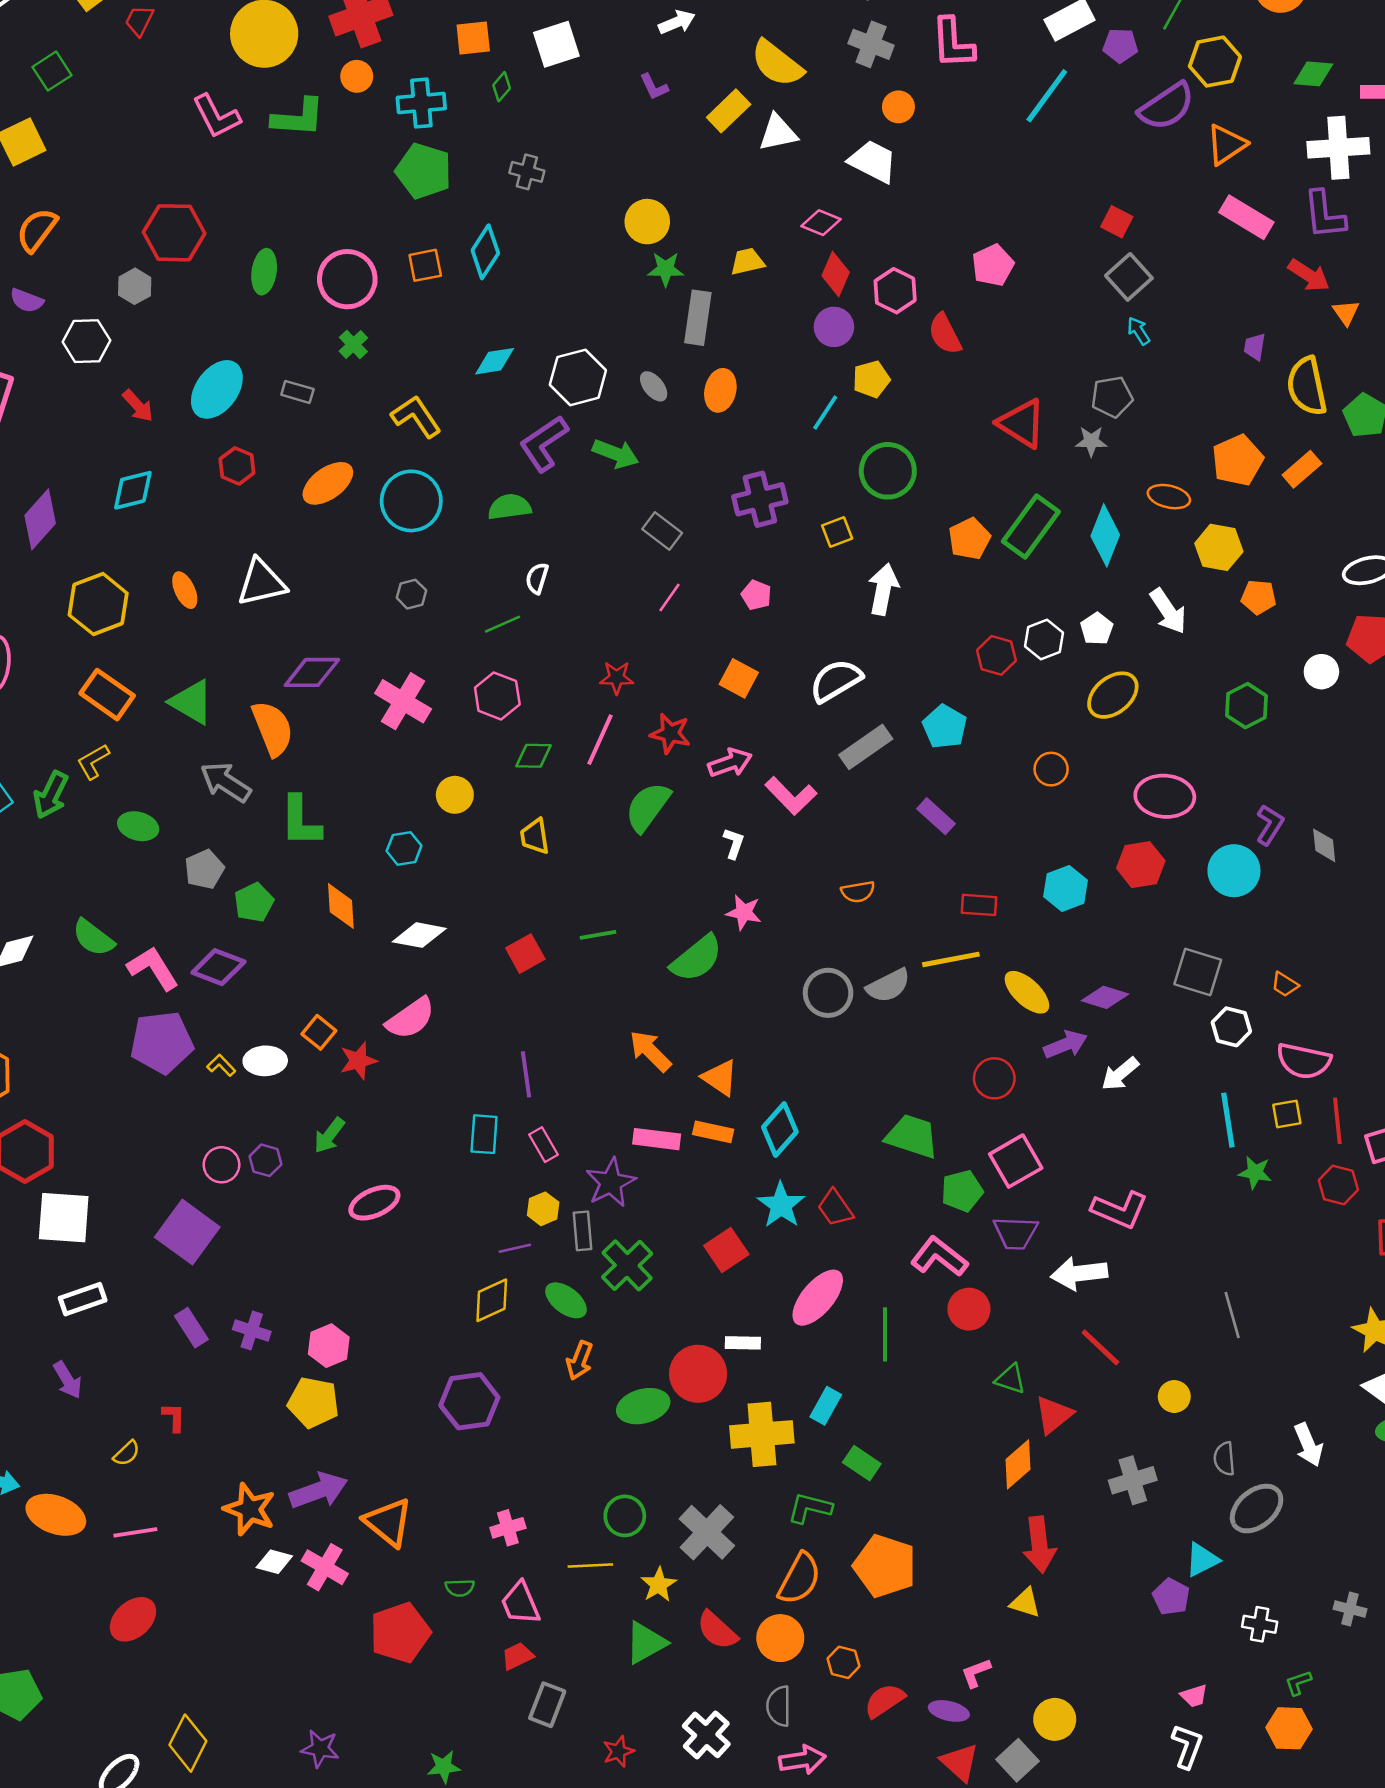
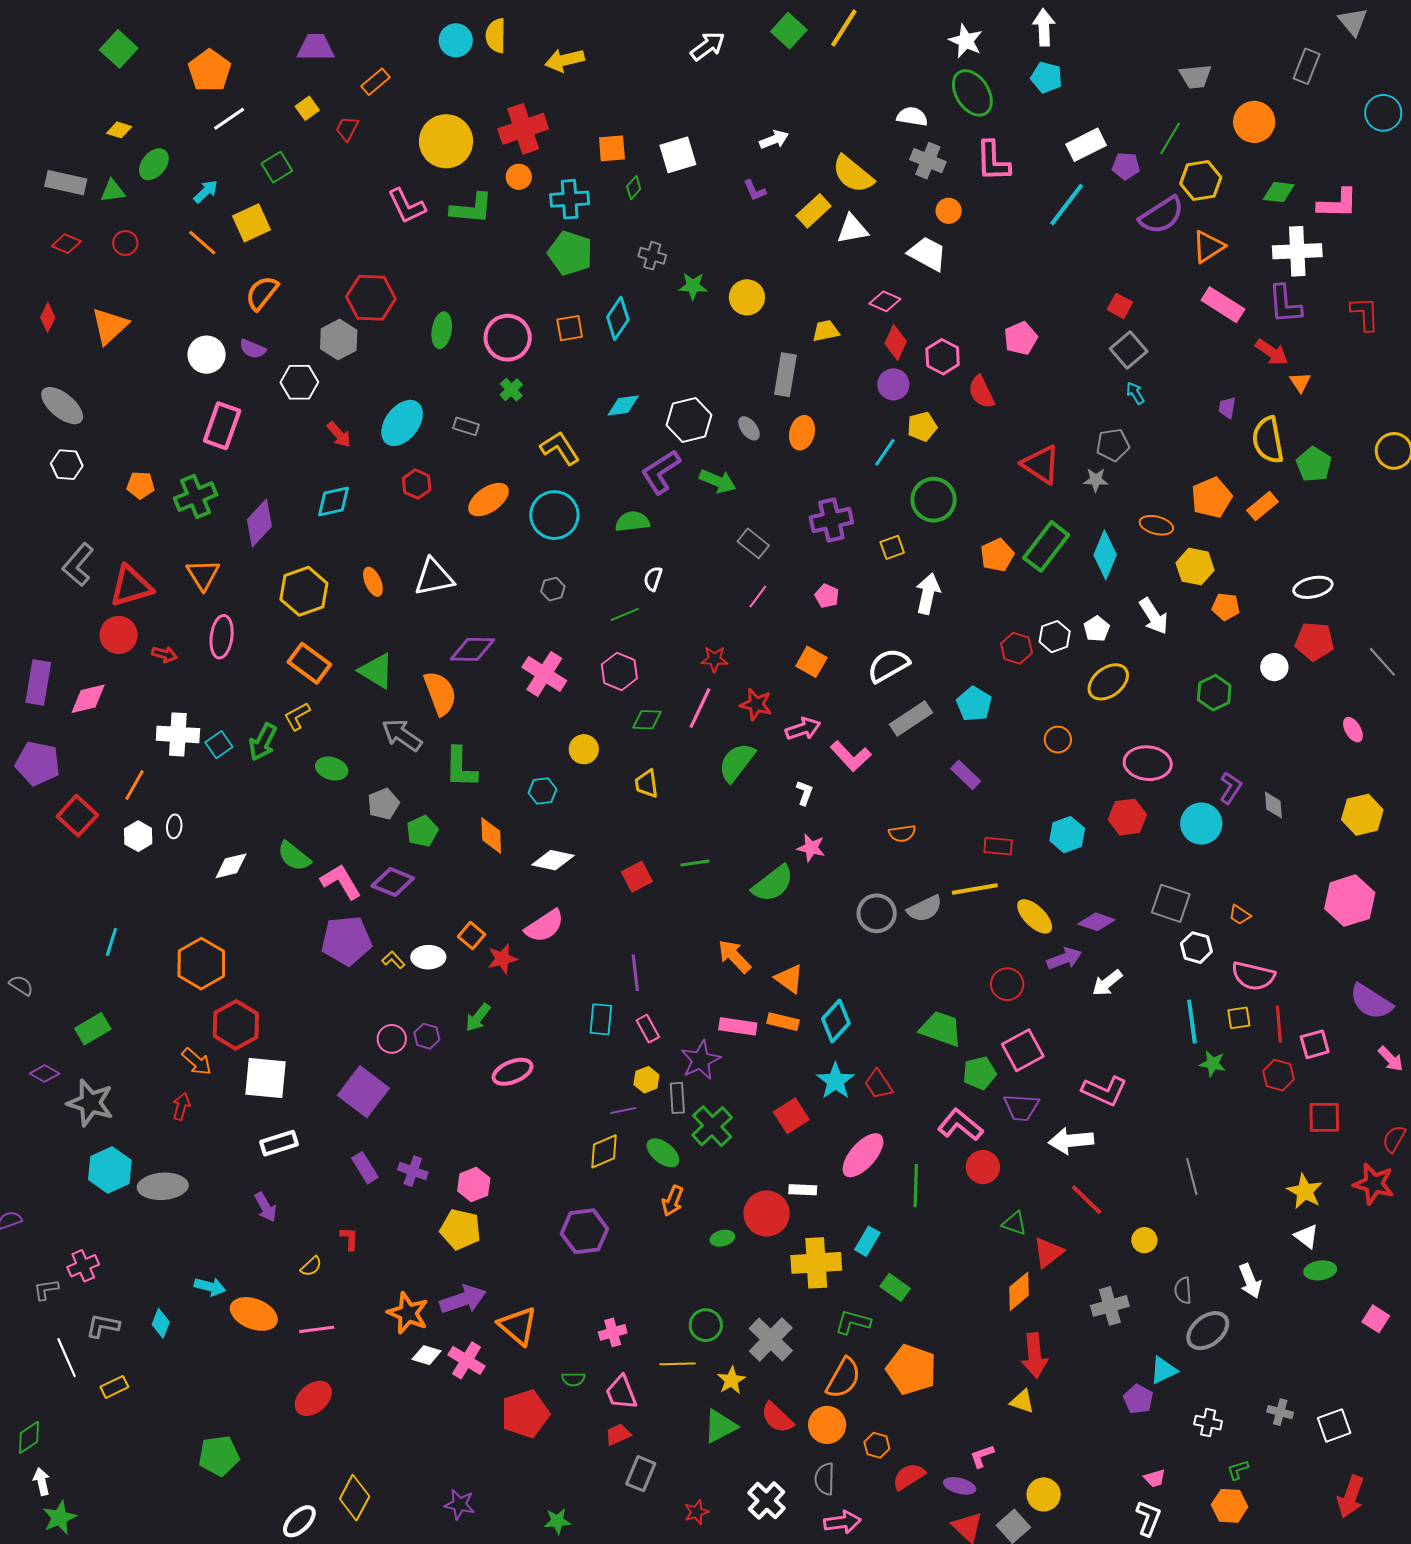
green star: (666, 269) -> (693, 286), moved
gray hexagon: (135, 286) -> (339, 340), size x1.4
green ellipse: (643, 1406) -> (722, 1238), size x0.6

